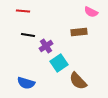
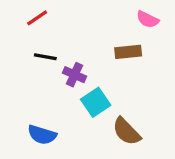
red line: (23, 11) -> (37, 18), turned -40
purple cross: (46, 46) -> (75, 75), turned -32

